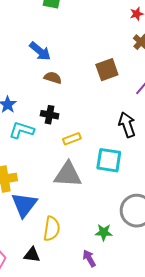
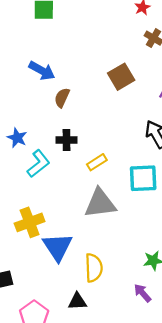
brown semicircle: (53, 78) -> (62, 98), turned -72
cyan L-shape: (22, 130) -> (38, 164), turned 135

